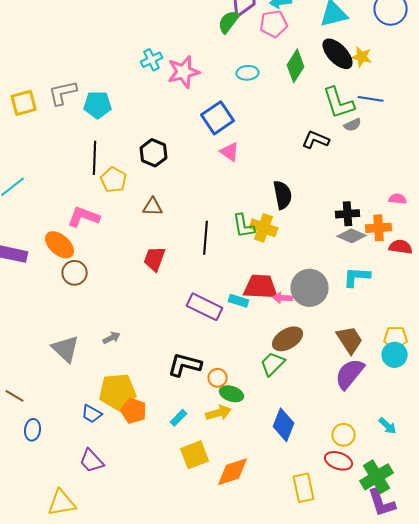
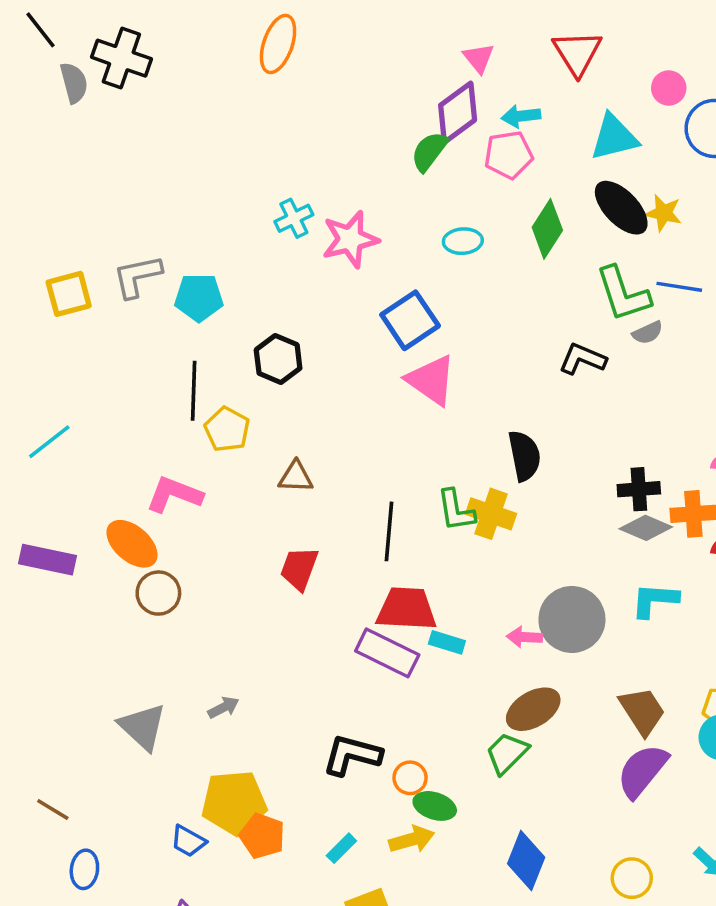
pink triangle: (230, 152) -> (431, 380), size x1.5
black hexagon: (154, 153) -> (278, 359), moved
red trapezoid: (261, 287) -> (407, 609), moved

